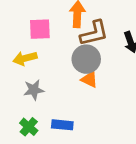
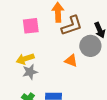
yellow arrow: (25, 58) -> (25, 59), moved
gray circle: (86, 59) -> (90, 46), moved

